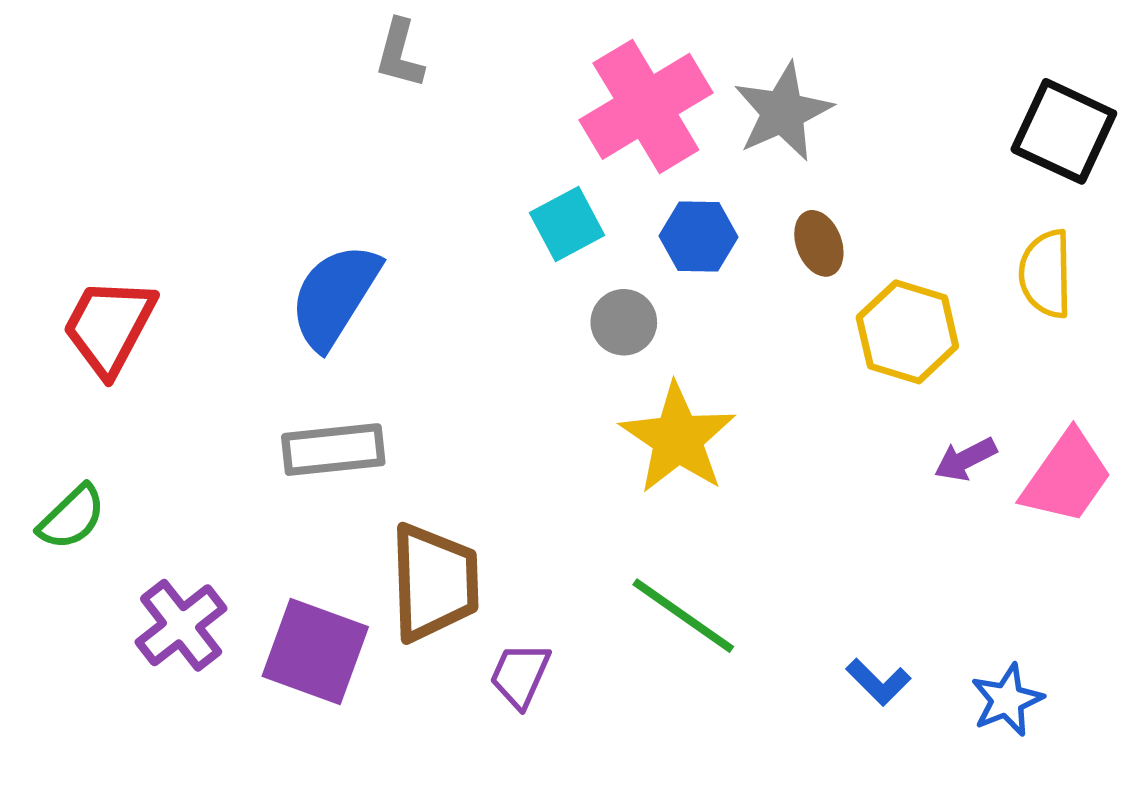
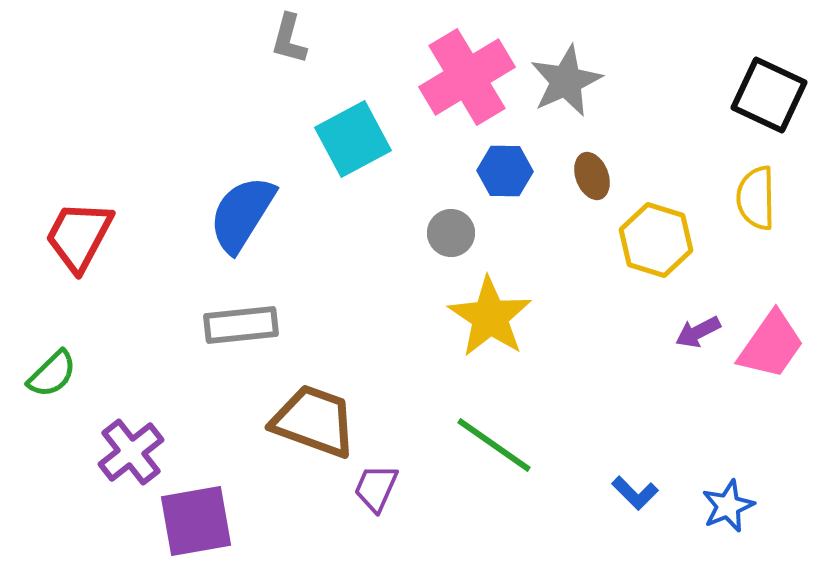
cyan square: (567, 224) -> (353, 139), moved, size x1.4
brown trapezoid: (434, 582) -> (314, 421), turned -68
purple square: (315, 652) -> (196, 521), moved, turned -30

